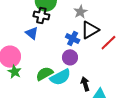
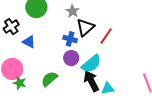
black cross: (41, 15) -> (11, 27), moved, turned -35
cyan semicircle: (60, 77) -> (91, 64), moved
black arrow: (85, 84) -> (91, 81), size x1.5

